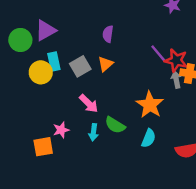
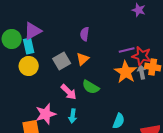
purple line: (158, 53) -> (127, 50), turned -63
cyan rectangle: (54, 62) -> (29, 46), moved
orange star: (150, 105) -> (126, 72), moved
green semicircle: (115, 125) -> (91, 87), moved
pink star: (61, 130) -> (46, 114), size x1.5

